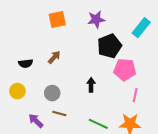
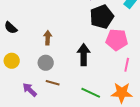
brown arrow: (54, 57) -> (48, 38), moved, turned -40
black semicircle: (26, 63) -> (11, 28), moved, turned 48
black arrow: (91, 85) -> (84, 55), size x1.5

